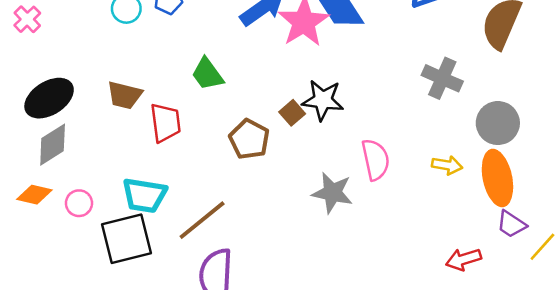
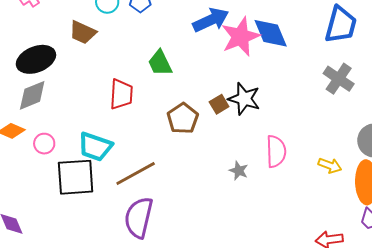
gray cross: (442, 78) -> (339, 79), moved
brown trapezoid: (124, 95) -> (83, 32), moved
gray star: (332, 193) -> (239, 171), size x0.6

